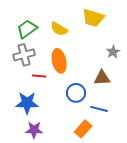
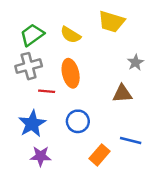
blue circle: (76, 93) -> (78, 121), moved
blue star: (27, 103) -> (32, 124), turned -30
blue line: (99, 109) -> (131, 141), moved

